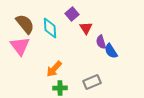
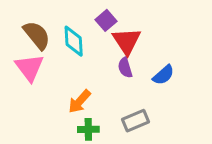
red triangle: (86, 28) -> (127, 41), size x1.5
purple semicircle: (101, 42) -> (125, 68), moved
blue semicircle: (111, 51) -> (163, 75), turned -98

